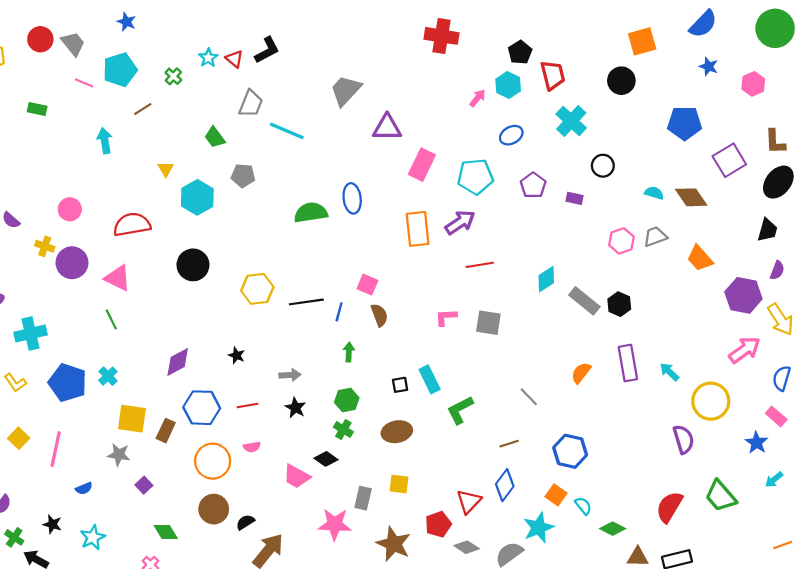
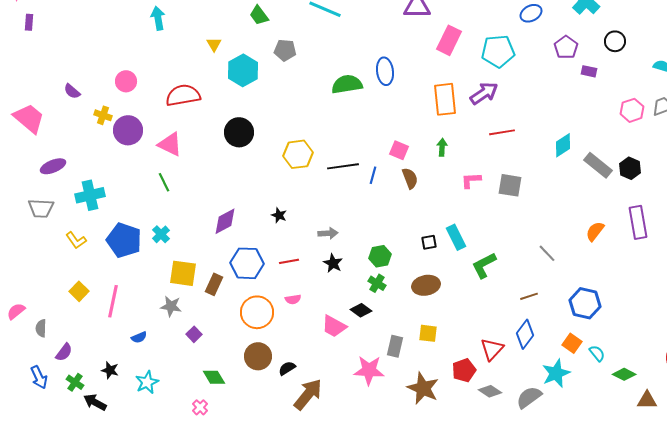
purple pentagon: (533, 185) -> (566, 47), moved
green arrow: (349, 352) -> (442, 147), moved

